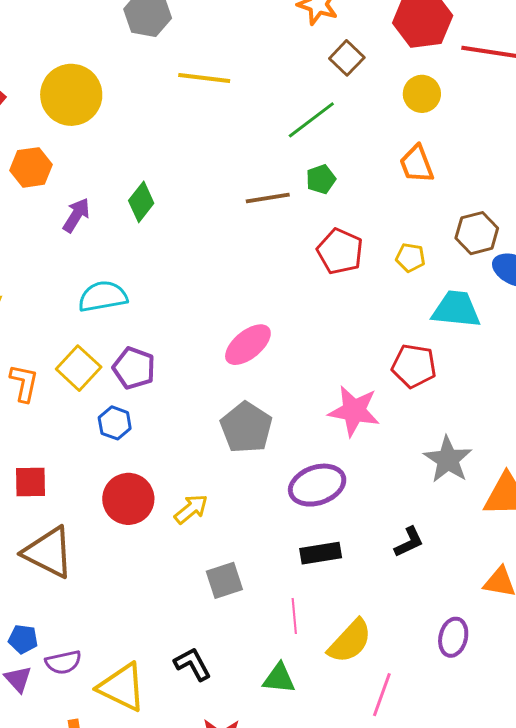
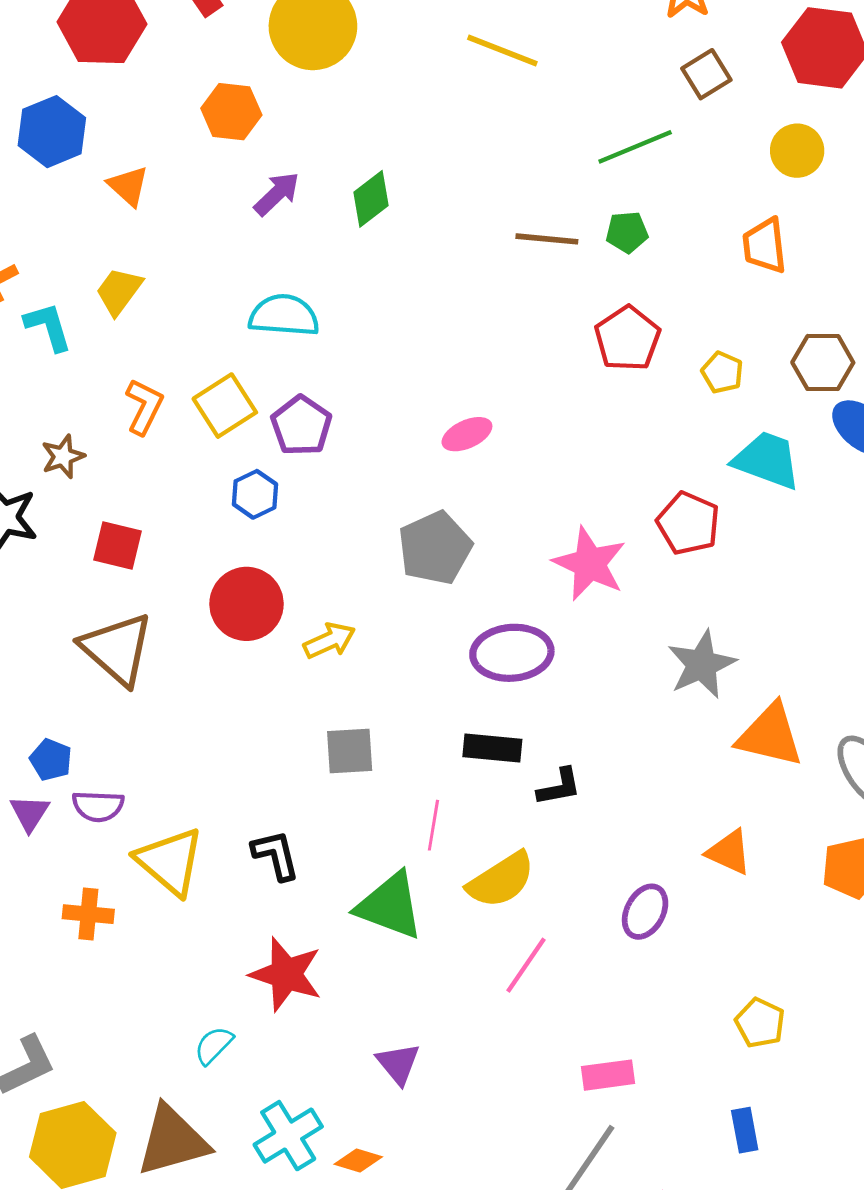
pink ellipse: (248, 345) -> (467, 434), size x0.7
black L-shape: (409, 542) -> (559, 787), moved
green triangle: (279, 678) -> (390, 906), size x1.5

